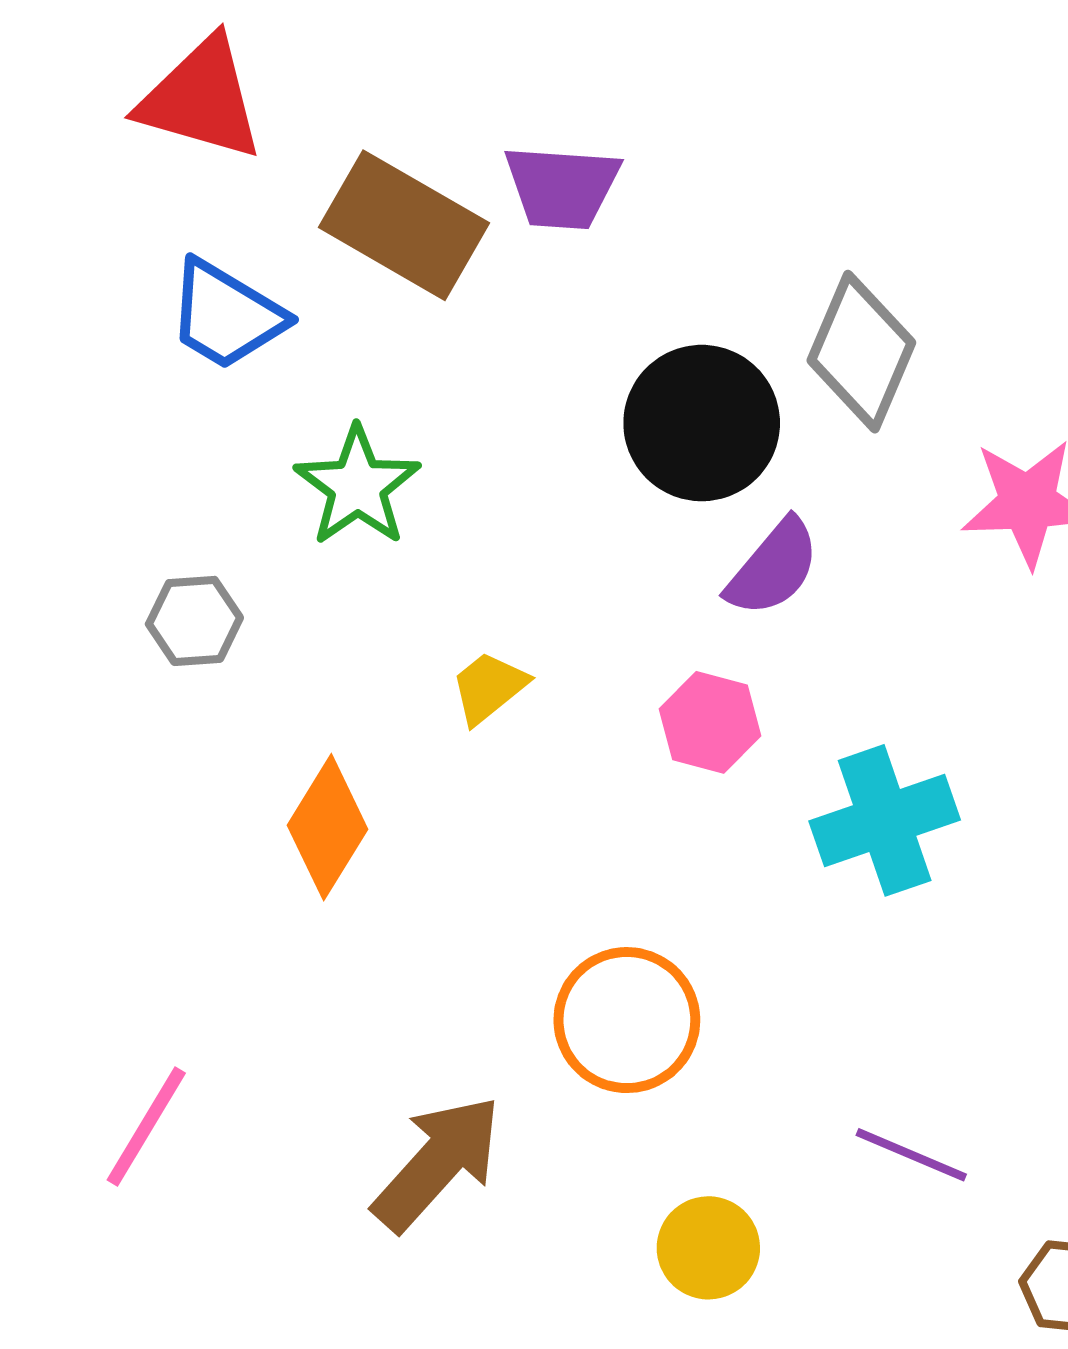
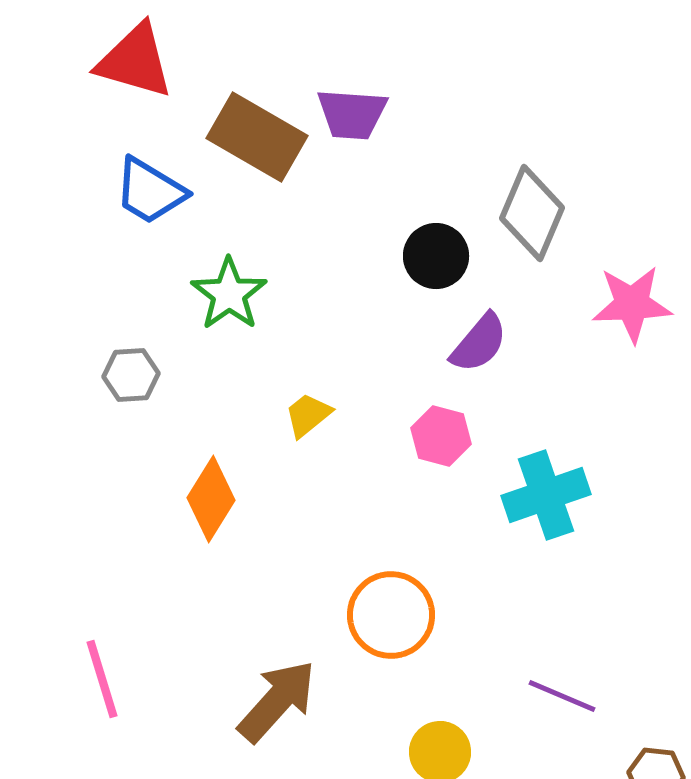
black circle: (702, 423) -> (436, 256), size x0.7
pink line: (146, 1126) -> (102, 679), turned -48

